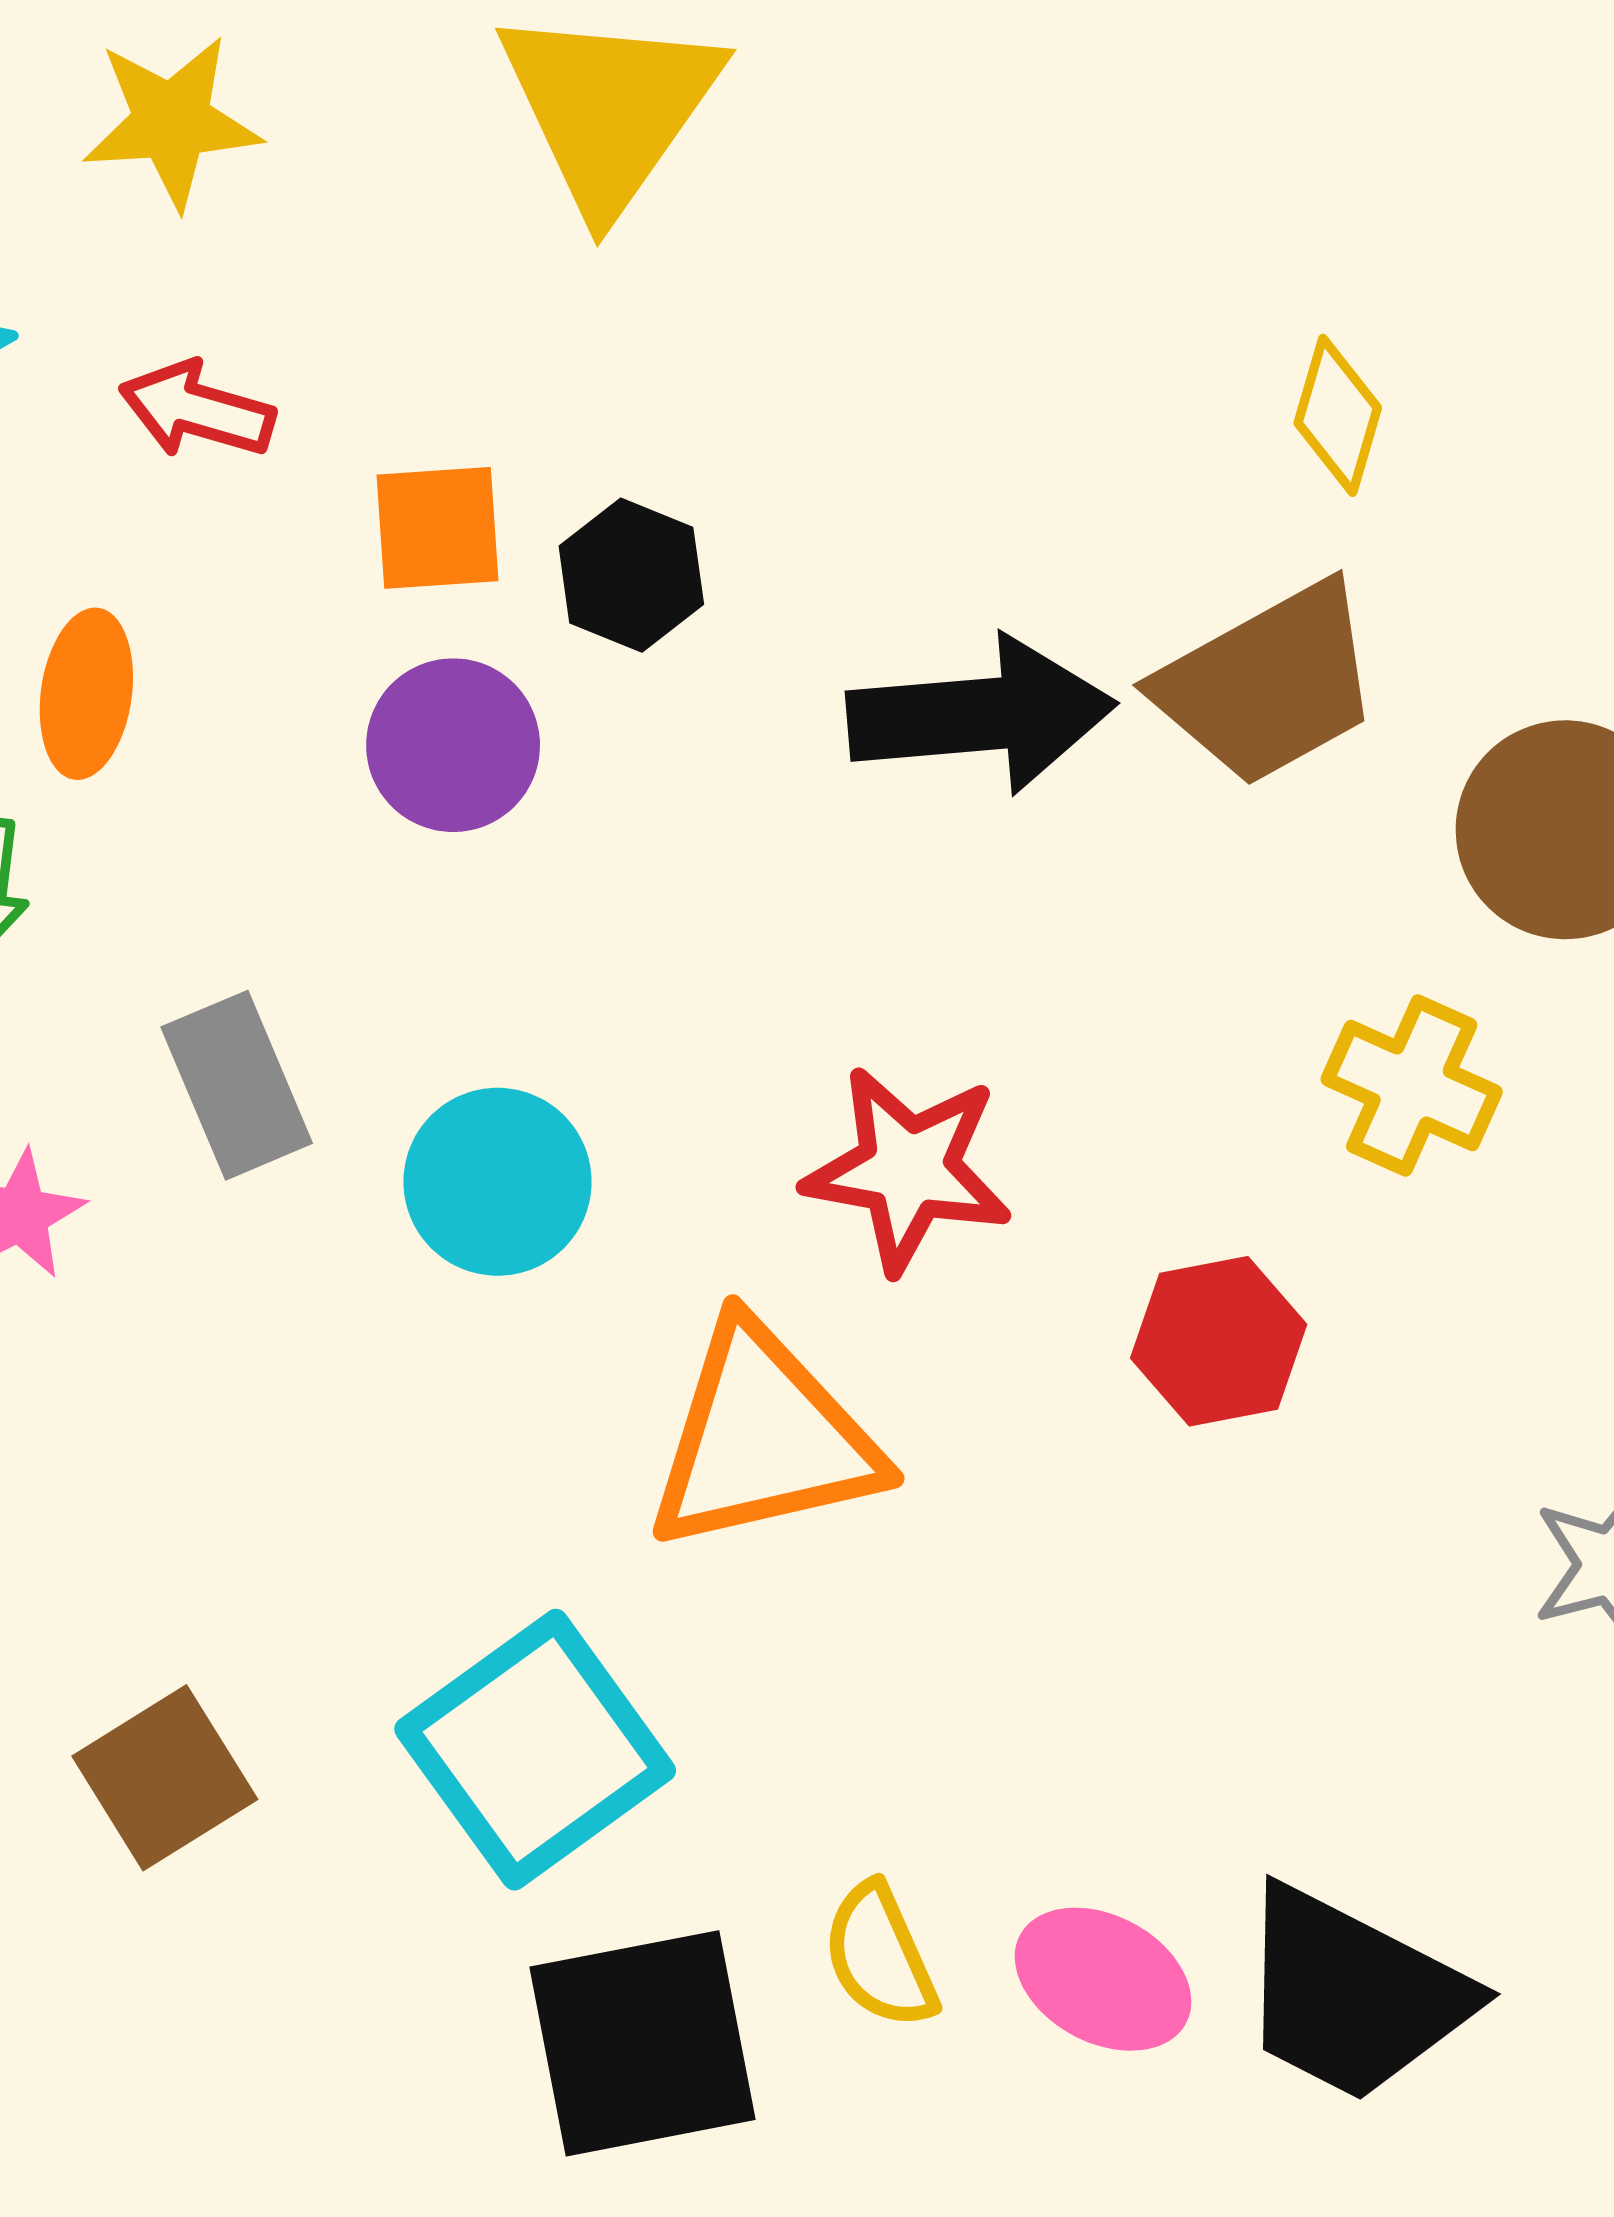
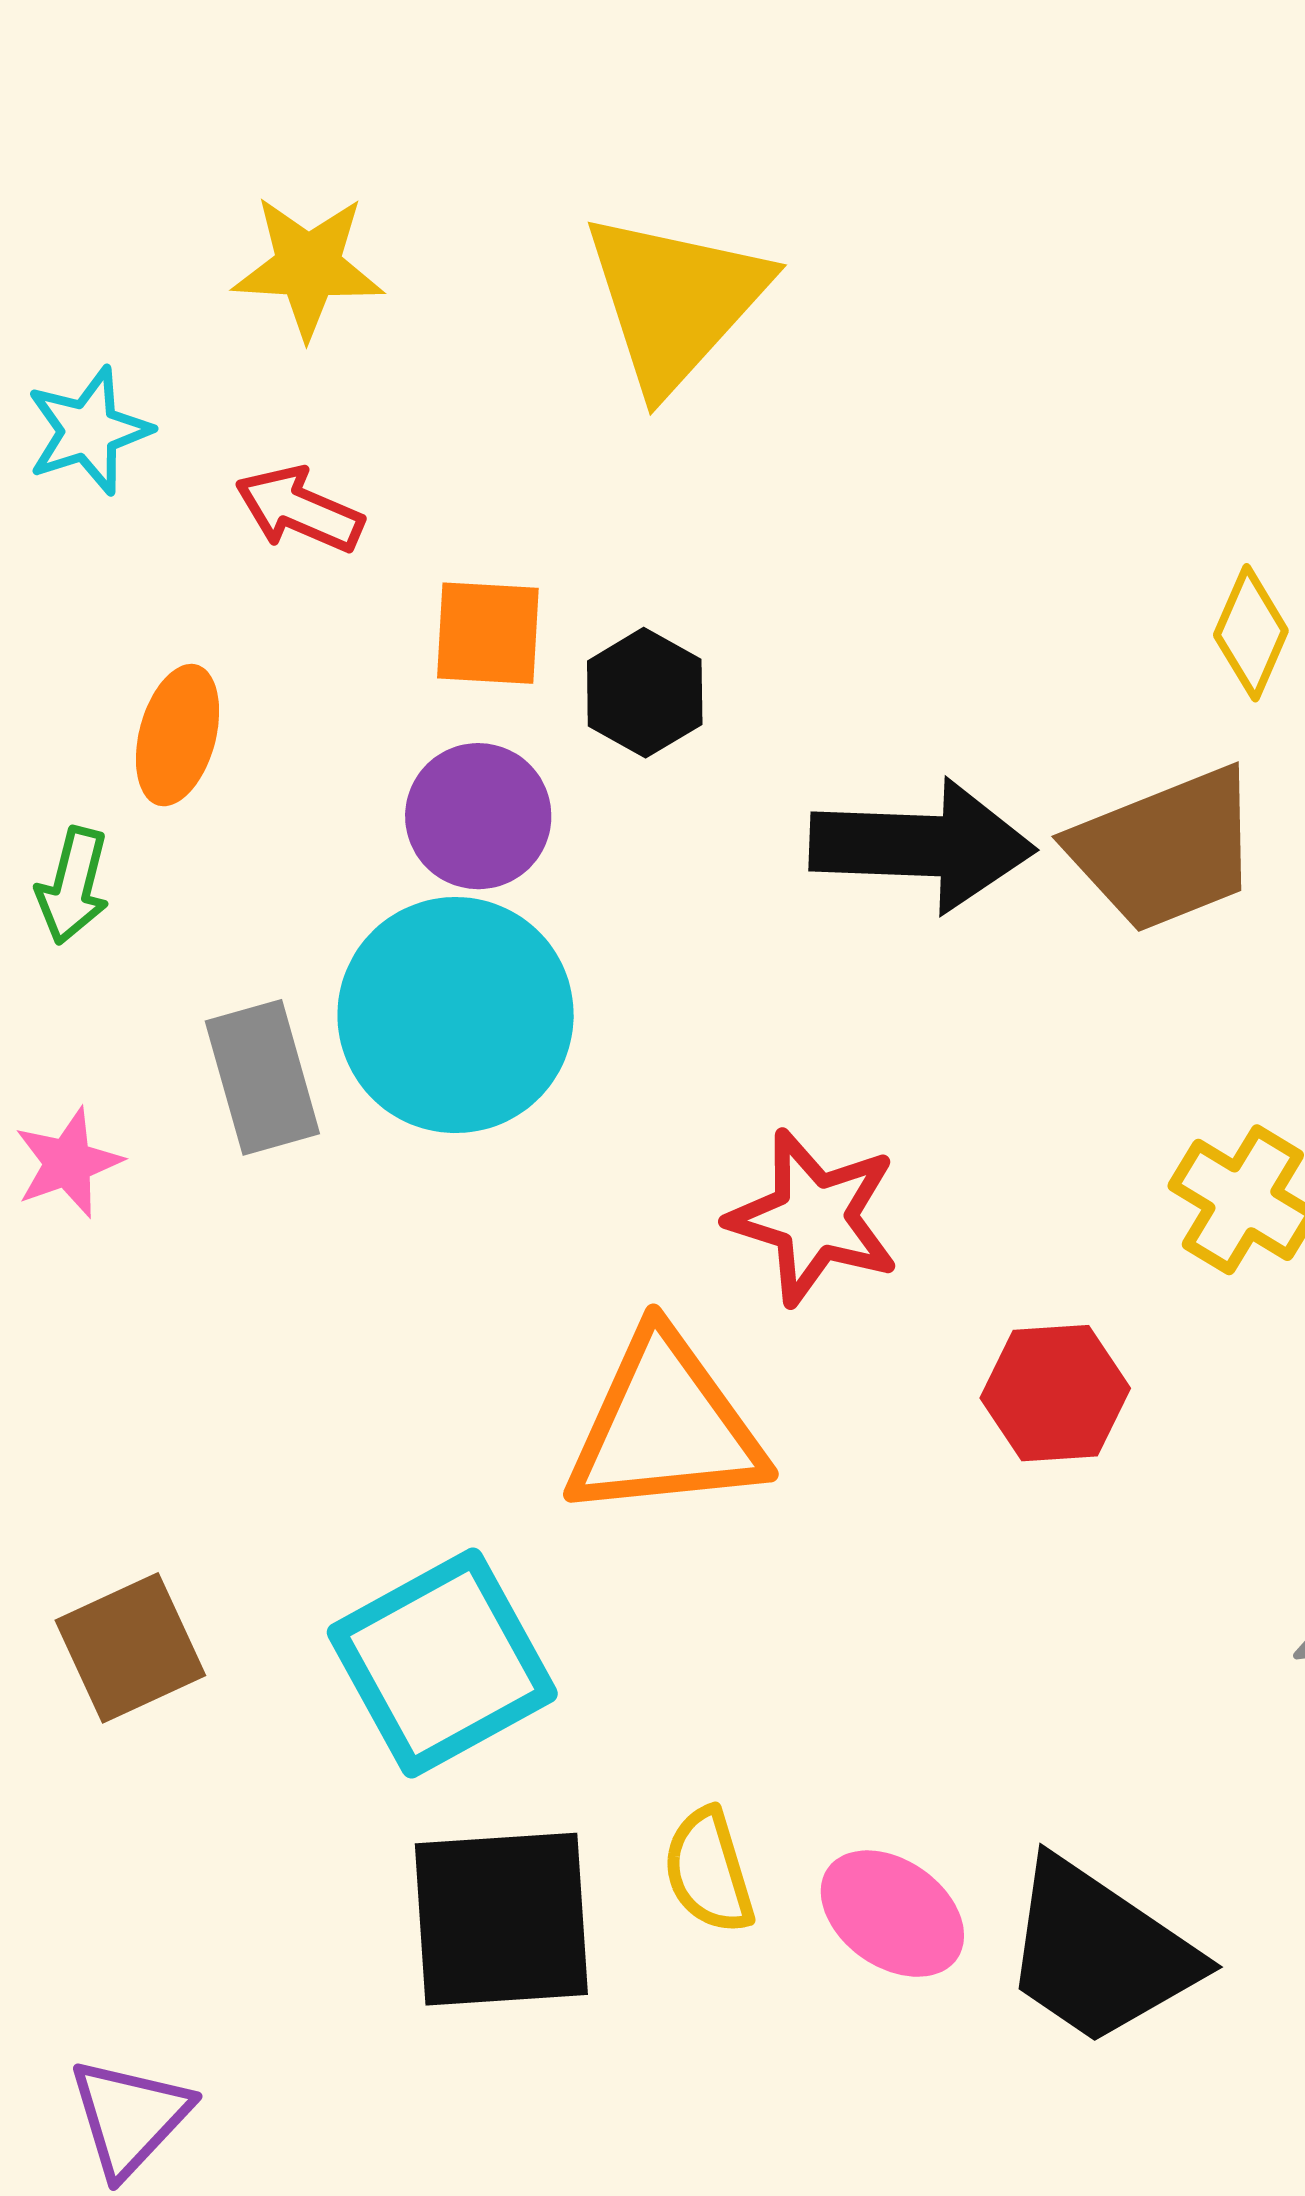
cyan circle: (498, 1182) -> (456, 1015), moved, size x1.5

